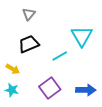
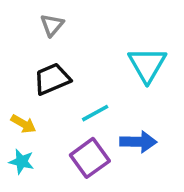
cyan line: (60, 56) -> (95, 113), moved
blue arrow: (86, 90) -> (138, 142), moved

